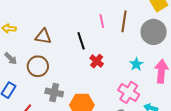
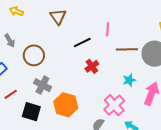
brown line: (124, 21) -> (127, 49), moved, turned 65
brown triangle: (43, 36) -> (58, 17), moved, turned 30
black line: (81, 41) -> (82, 43), turned 66

